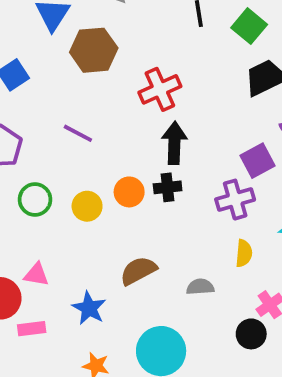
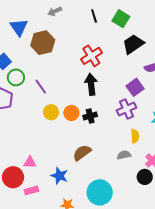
red cross: (160, 89) -> (91, 56), moved
purple line: (78, 133) -> (41, 87), turned 35
black cross: (168, 187) -> (90, 116), moved
green circle: (35, 200) -> (16, 77), moved
yellow circle: (87, 206) -> (51, 112), moved
gray semicircle: (200, 287) -> (124, 155), moved

